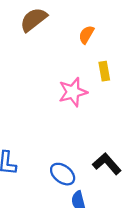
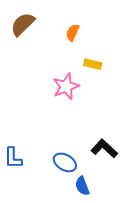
yellow rectangle: (104, 71) -> (93, 64), turned -60

